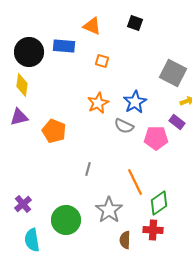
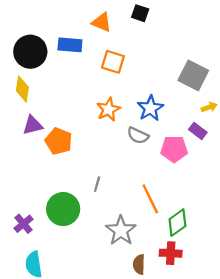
black square: (135, 23) -> (140, 13), moved
orange square: (102, 61) -> (113, 62), size x1.5
purple triangle: (19, 117) -> (33, 125), moved
green circle: (66, 220) -> (63, 209), moved

